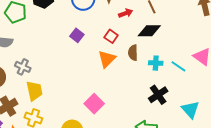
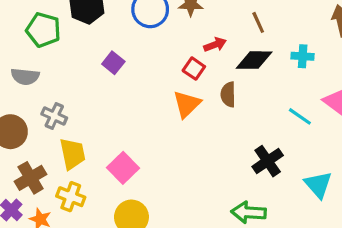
red arrow: (126, 13) -> (215, 45), moved
purple square: (77, 35) -> (113, 63), moved
cyan cross: (156, 63) -> (303, 56), moved
pink square: (94, 104) -> (123, 168), moved

